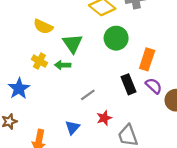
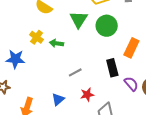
green triangle: (72, 43) -> (79, 19), moved
purple semicircle: (154, 86) -> (131, 84), moved
blue star: (19, 89) -> (15, 59), turned 30

